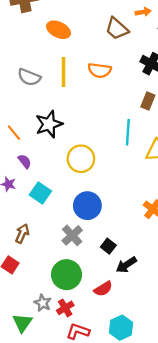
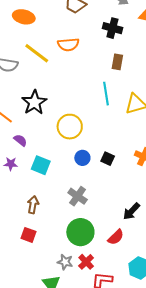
yellow line: (64, 72) -> (37, 53), turned -40
blue circle: (87, 206) -> (82, 158), moved, size x0.6
black square: (108, 246) -> (108, 159), moved

